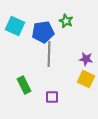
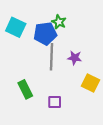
green star: (66, 21) -> (59, 22), moved
purple star: (86, 59) -> (75, 58), moved

